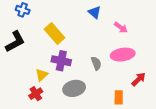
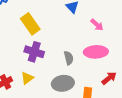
yellow triangle: (42, 75) -> (27, 78), moved
gray ellipse: (74, 88) -> (63, 83), moved

